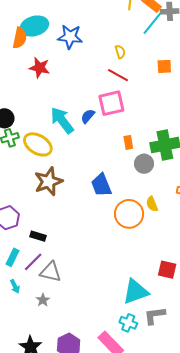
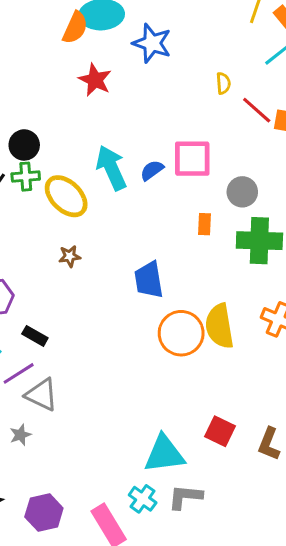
red line: (118, 75) -> (257, 110), moved
gray circle: (144, 164) -> (242, 192), moved
brown star: (48, 181) -> (70, 256), size x0.5
yellow semicircle: (152, 204) -> (219, 326), size x1.8

